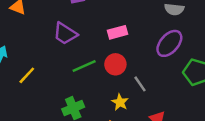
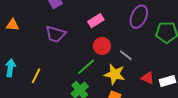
green line: (84, 66) -> (86, 67), moved
yellow star: (120, 102) -> (115, 74), size x1.5

